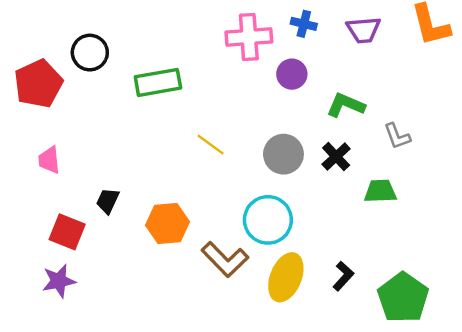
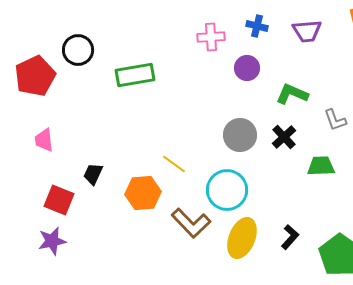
pink cross: (249, 37) -> (211, 37), size x0.7
yellow line: (211, 145) -> (174, 164), moved

